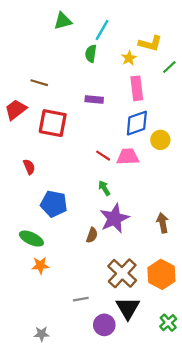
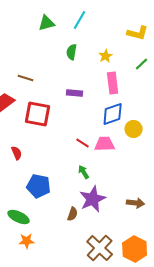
cyan line: (102, 30) -> (80, 20), moved
yellow L-shape: (150, 43) -> (138, 33), moved
brown arrow: (163, 223) -> (136, 203), turned 108

